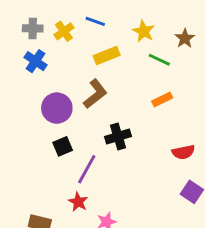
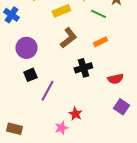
brown L-shape: (95, 94) -> (68, 38), moved
black cross: (118, 136) -> (83, 68), moved
red star: (78, 202) -> (75, 114), moved

